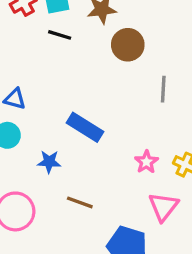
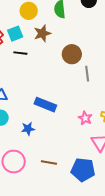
brown circle: (128, 45) -> (72, 54), moved
brown line: (80, 202) -> (49, 163), moved

